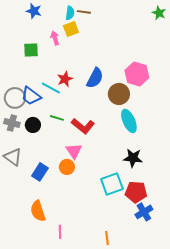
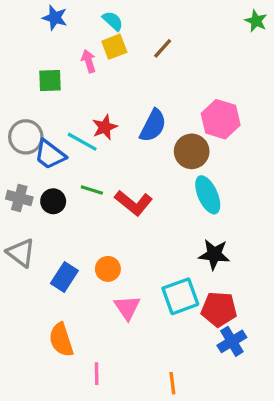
brown line: (84, 12) -> (163, 48), moved, turned -56
cyan semicircle: (70, 13) -> (113, 21), turned -56
gray circle: (15, 98) -> (26, 137), moved
pink triangle: (74, 151) -> (127, 308), moved

